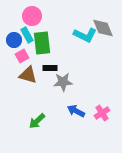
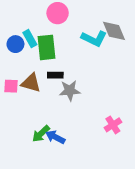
pink circle: (32, 16) -> (58, 13), moved
pink square: (22, 56) -> (11, 86), moved, turned 32
blue arrow: (76, 111) -> (55, 137), moved

